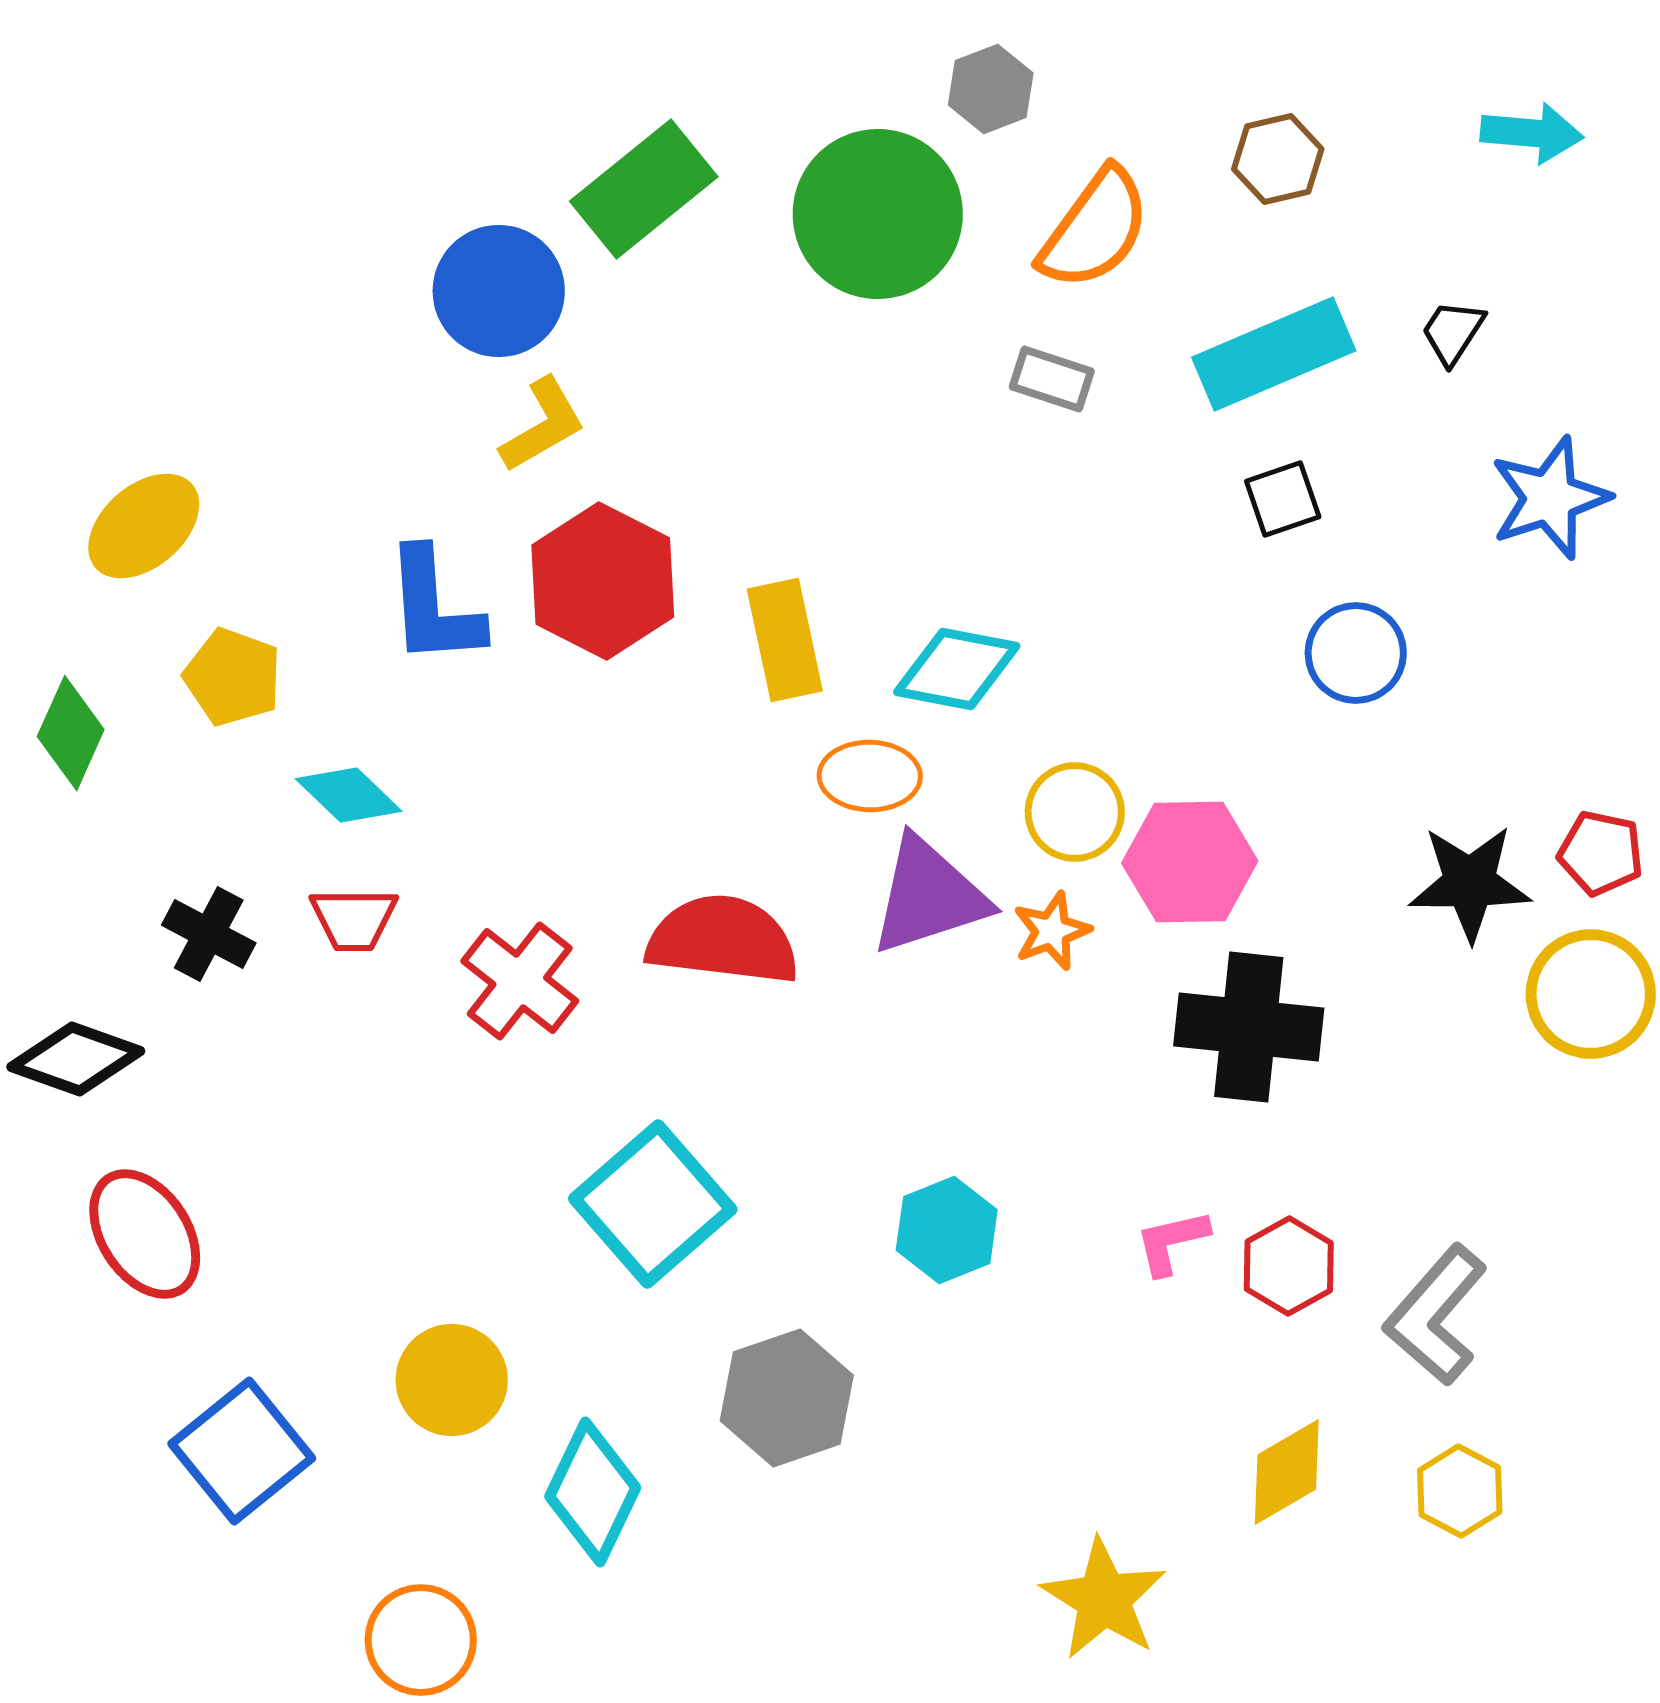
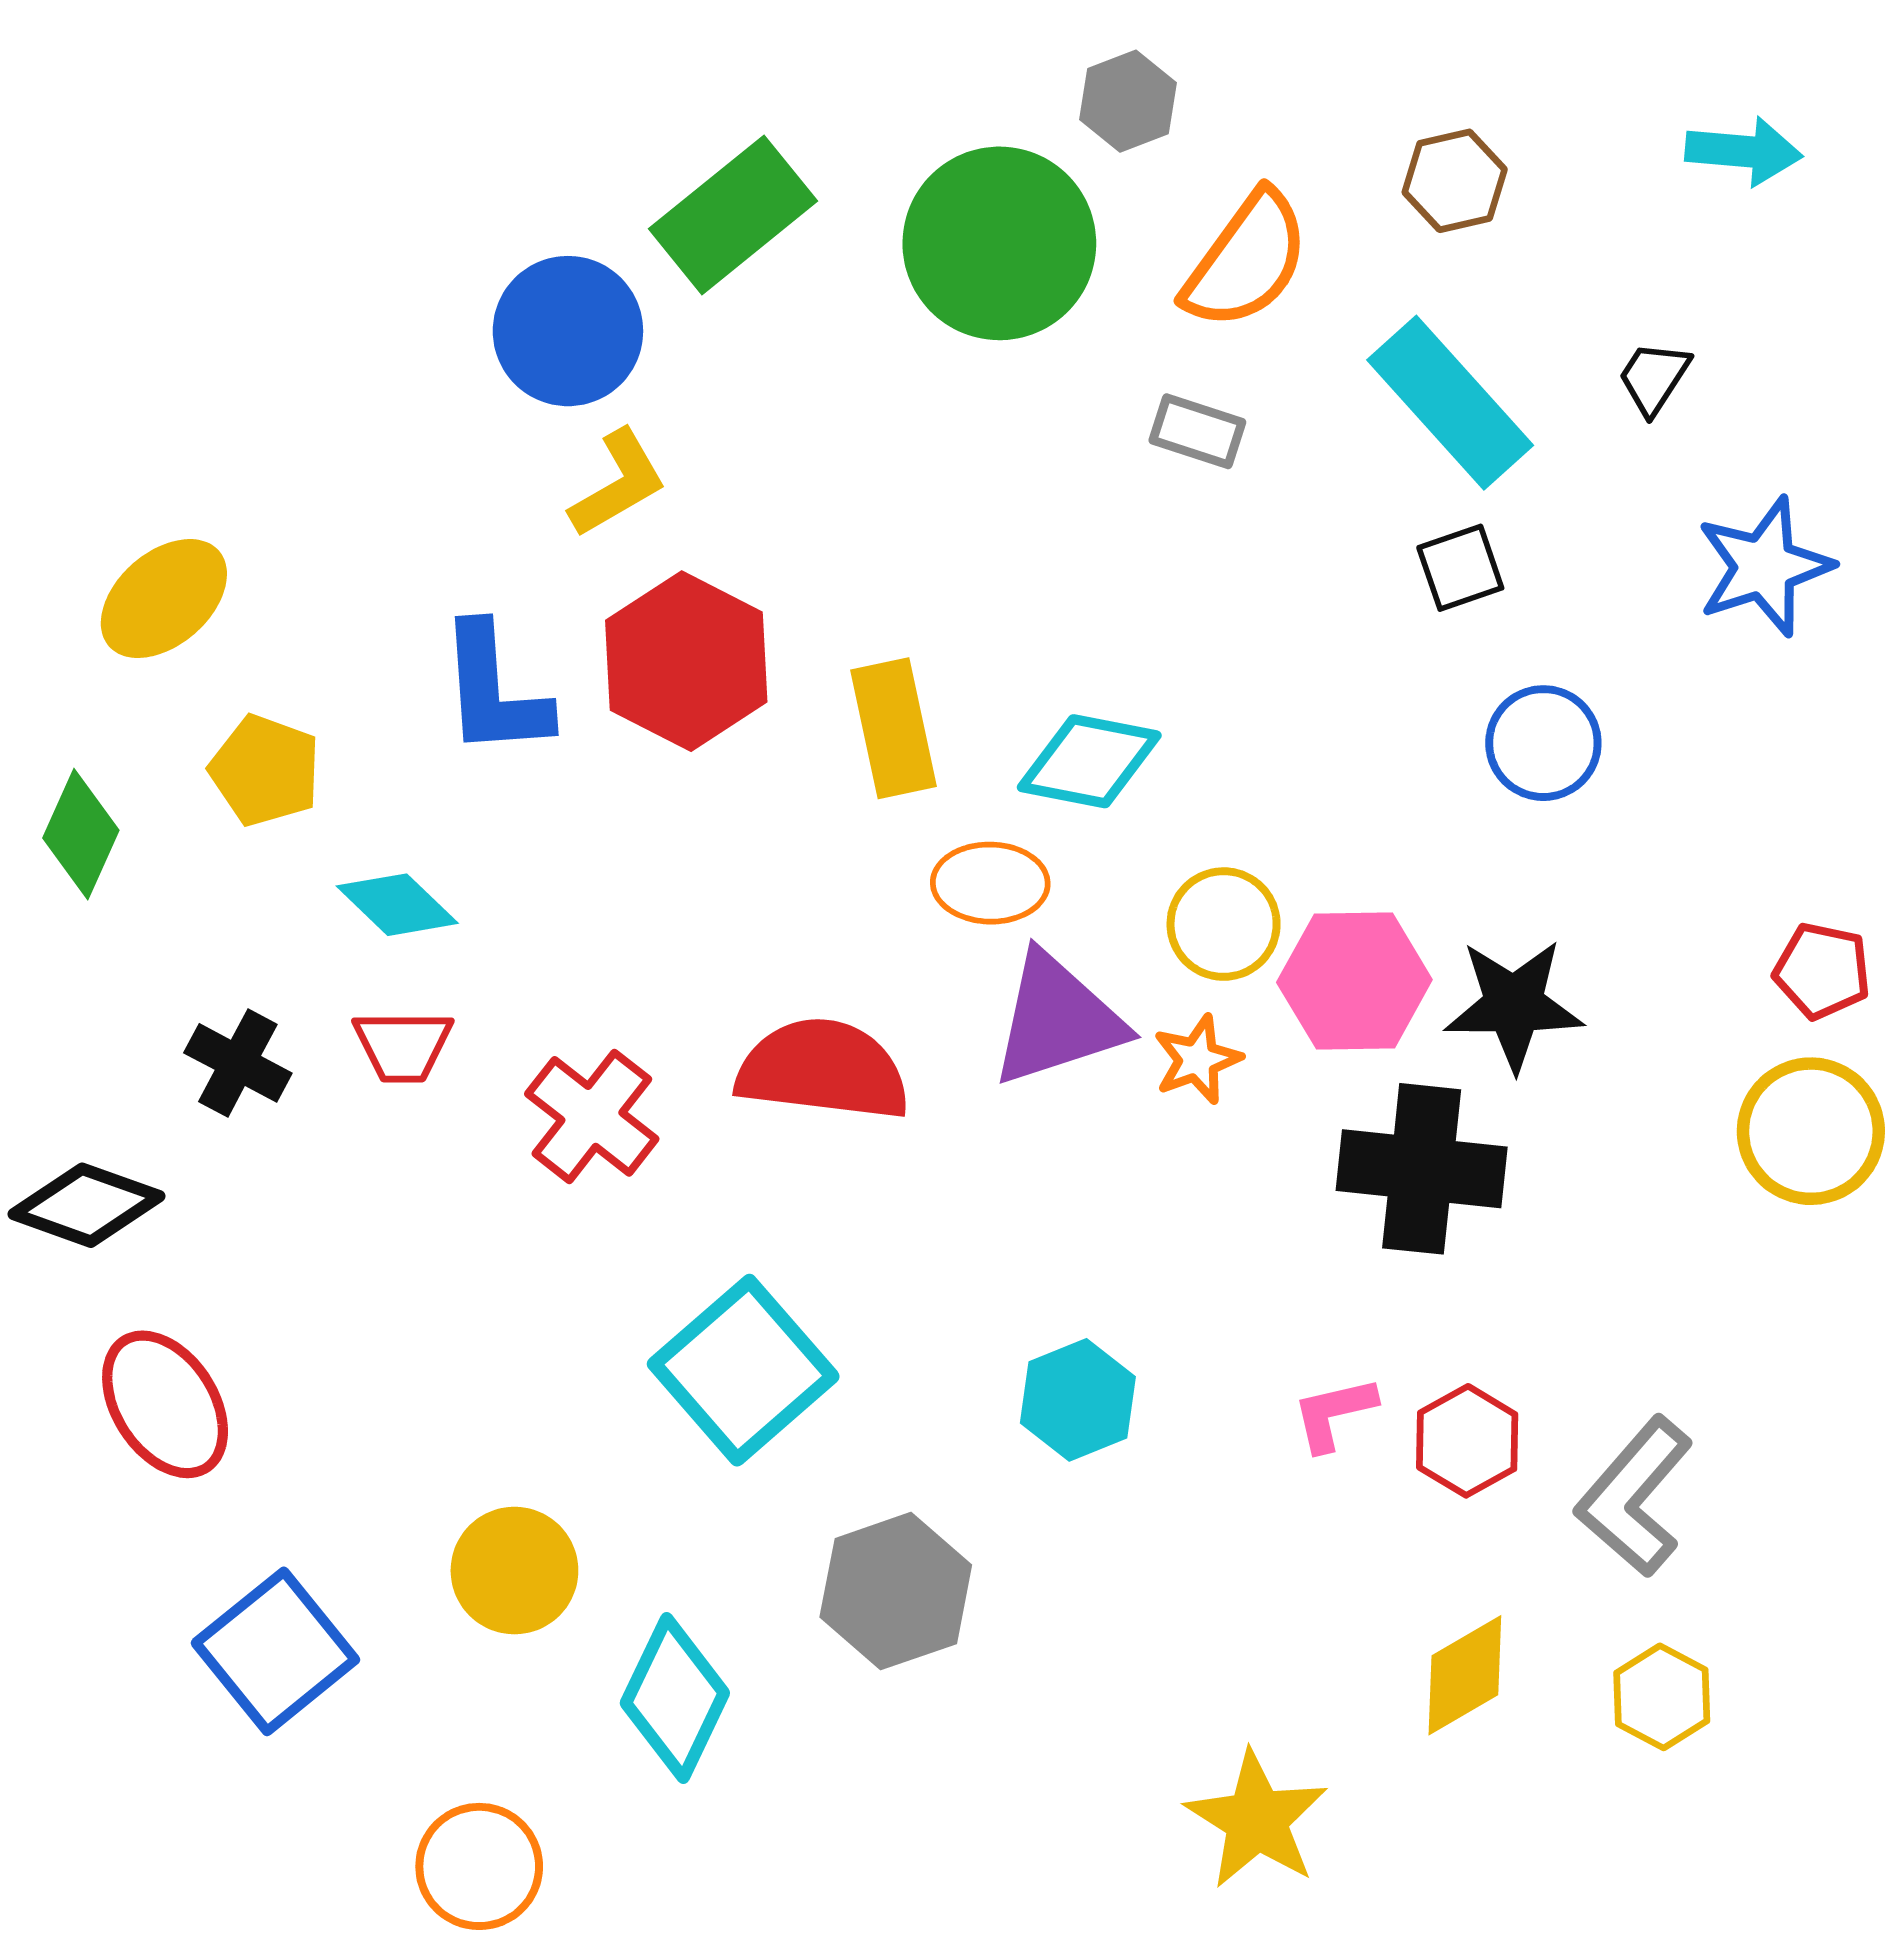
cyan rectangle: (1274, 354) -> (1450, 403), turned 71
black star: (1470, 883) -> (1514, 1005), moved

